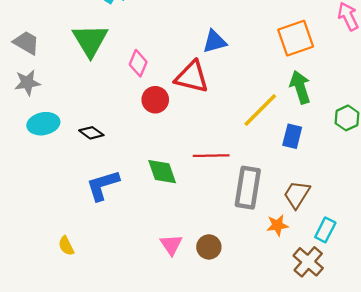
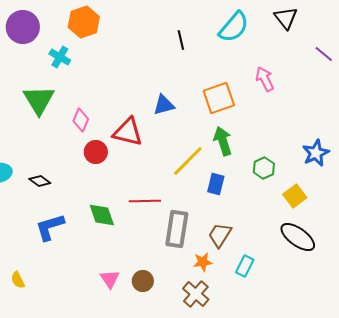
blue triangle: (215, 42) -> (164, 105), moved
brown cross: (308, 262) -> (196, 294), moved

